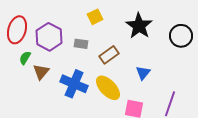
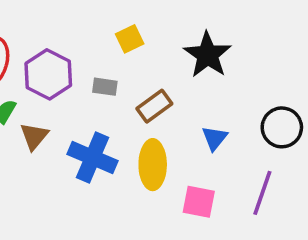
black circle: (181, 36) -> (282, 127), moved
yellow ellipse: (108, 88) -> (153, 165), turned 44

